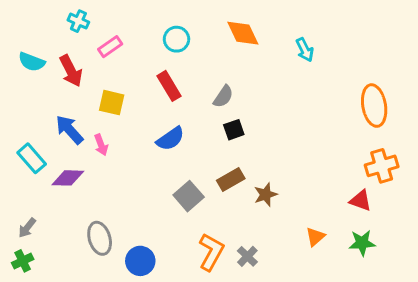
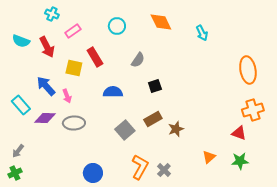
red rectangle: (169, 86) -> (95, 57), moved
gray semicircle: (223, 96) -> (138, 60), moved
blue semicircle: (170, 139) -> (113, 92), turned -144
gray ellipse: (100, 238) -> (74, 123), moved, turned -75

